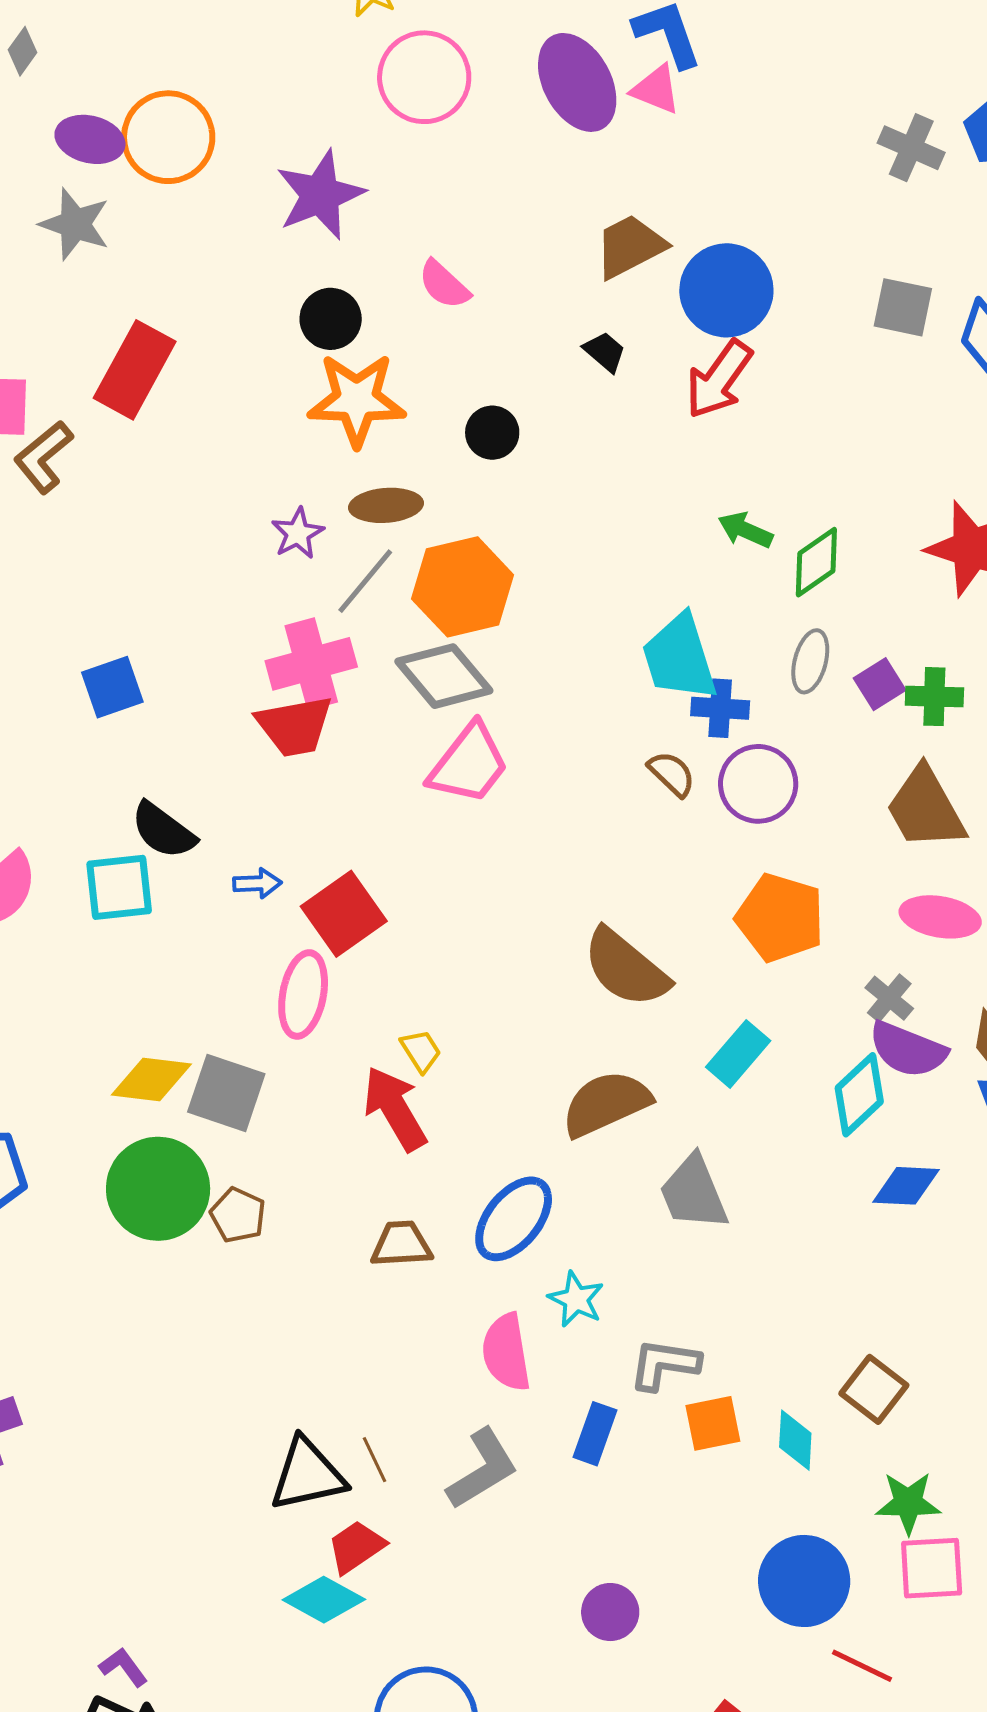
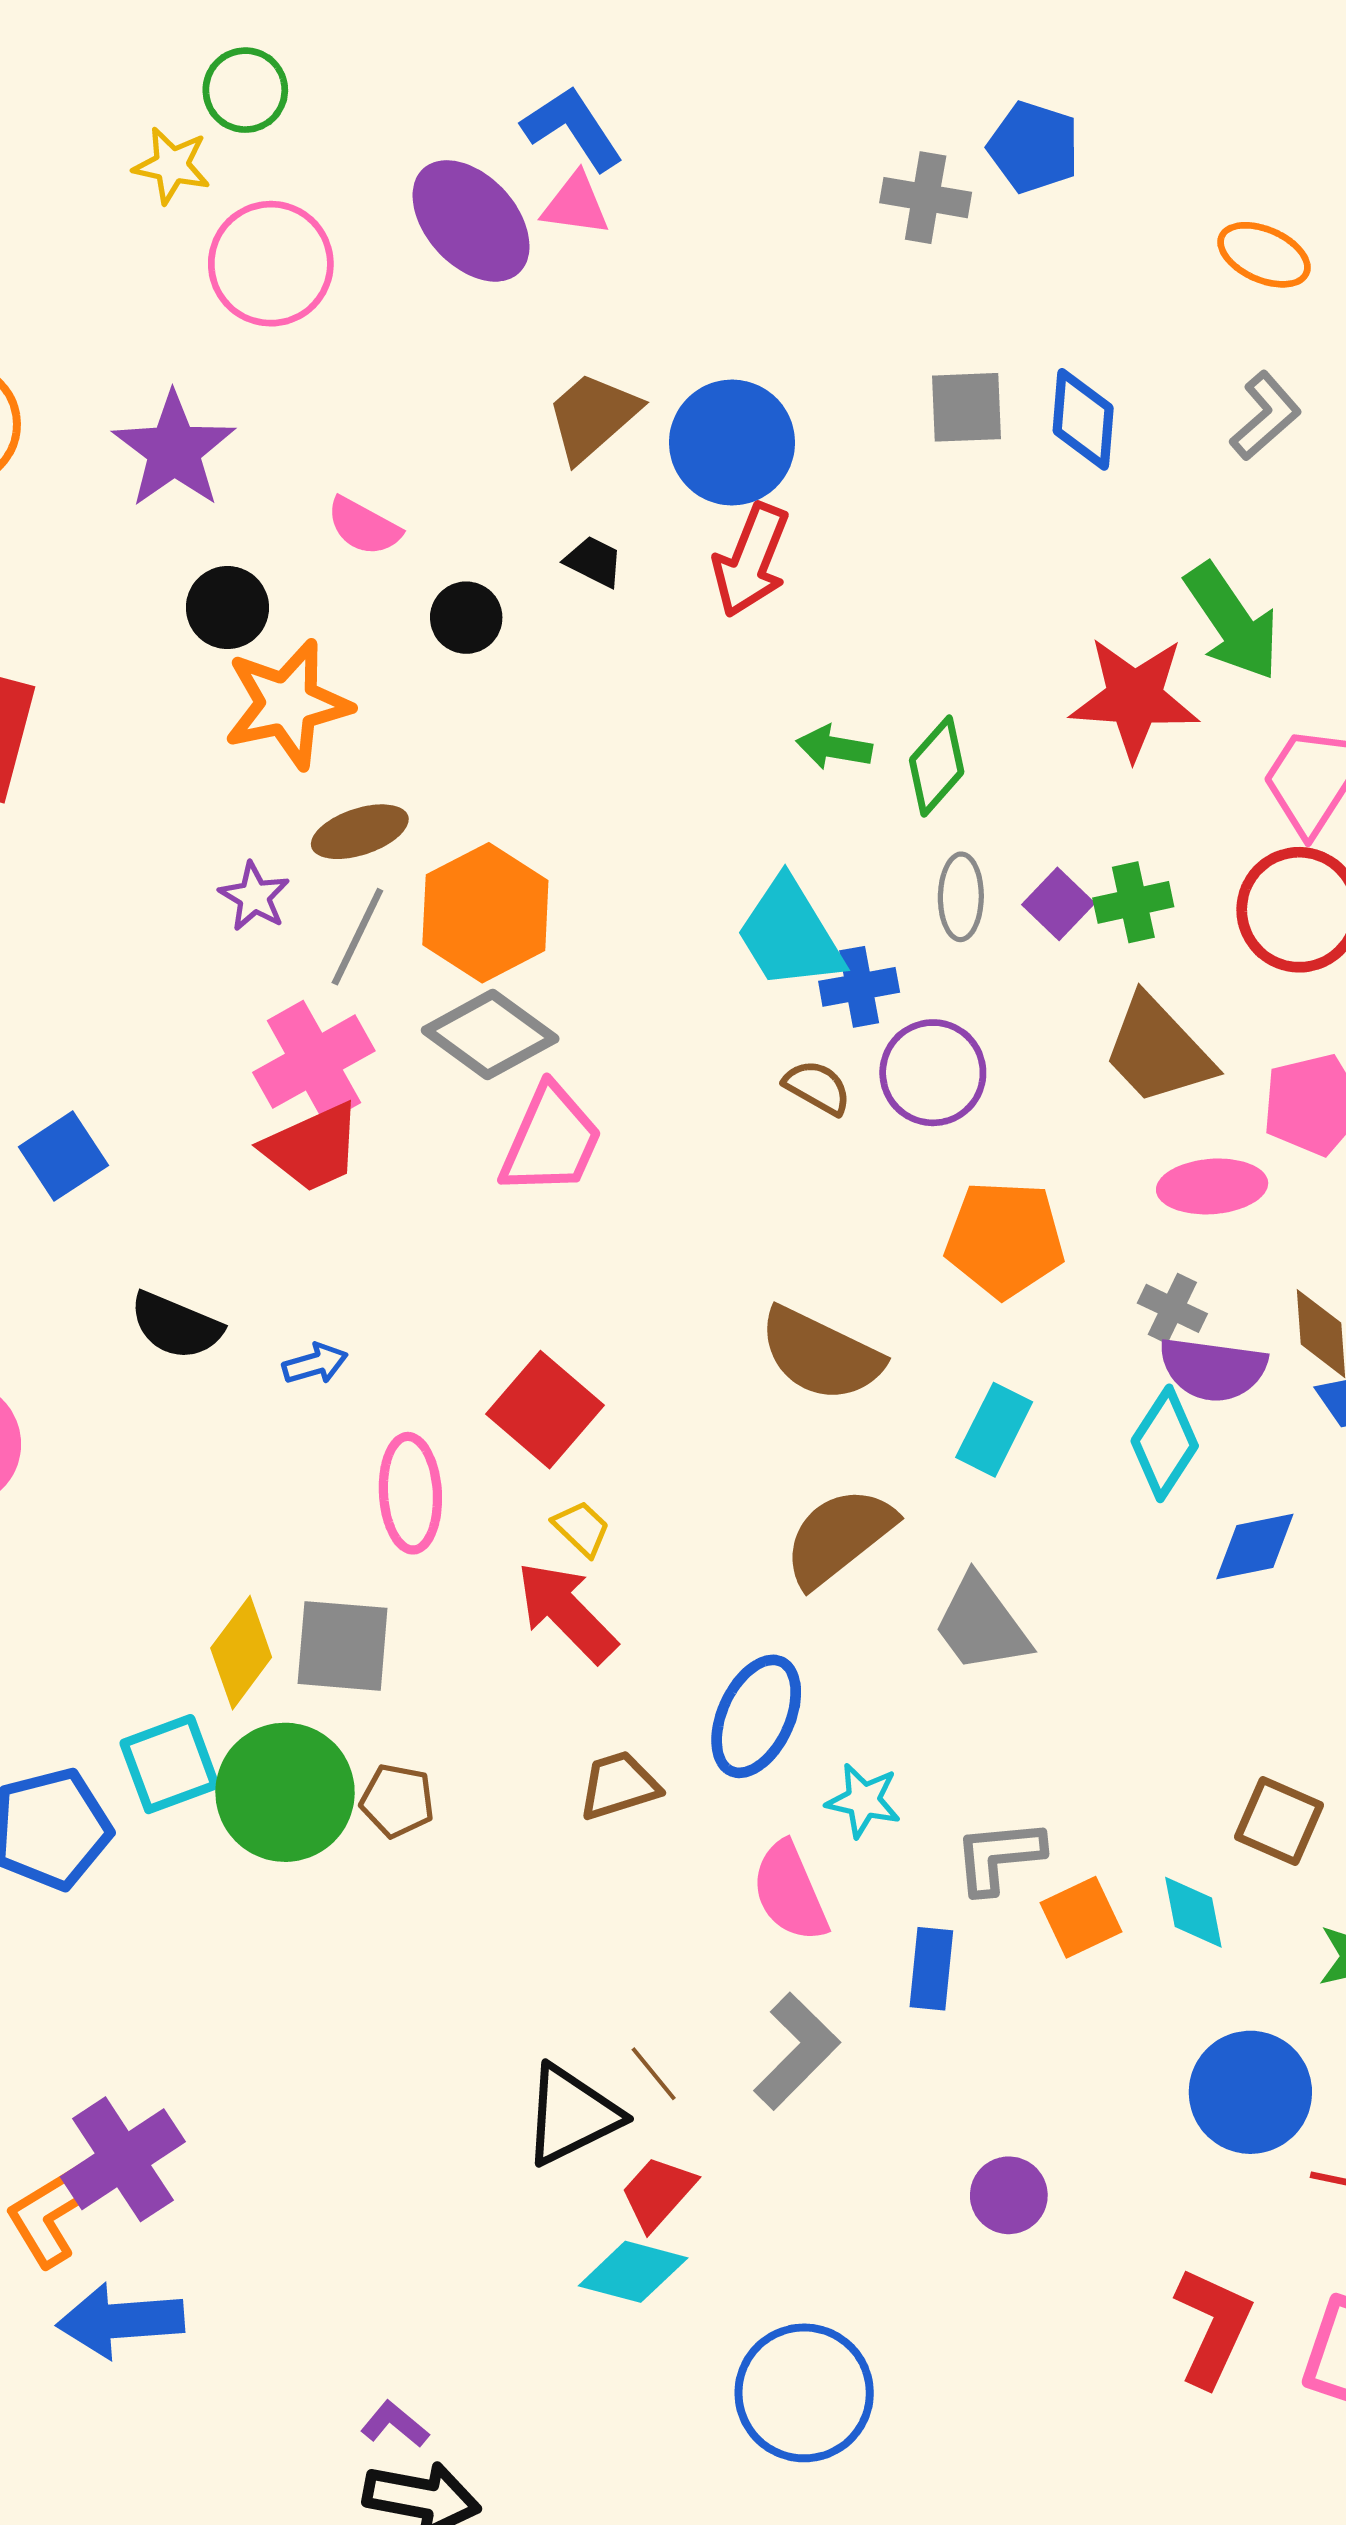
black circle: (492, 433) -> (466, 618), moved
cyan square: (119, 887) -> (170, 1764), moved
red square: (344, 914) -> (545, 1410), moved
yellow diamond: (151, 1080) -> (241, 1653), turned -46

